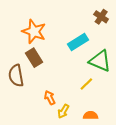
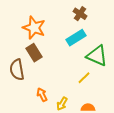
brown cross: (101, 17) -> (80, 14), moved
orange arrow: (50, 98) -> (42, 95), moved

